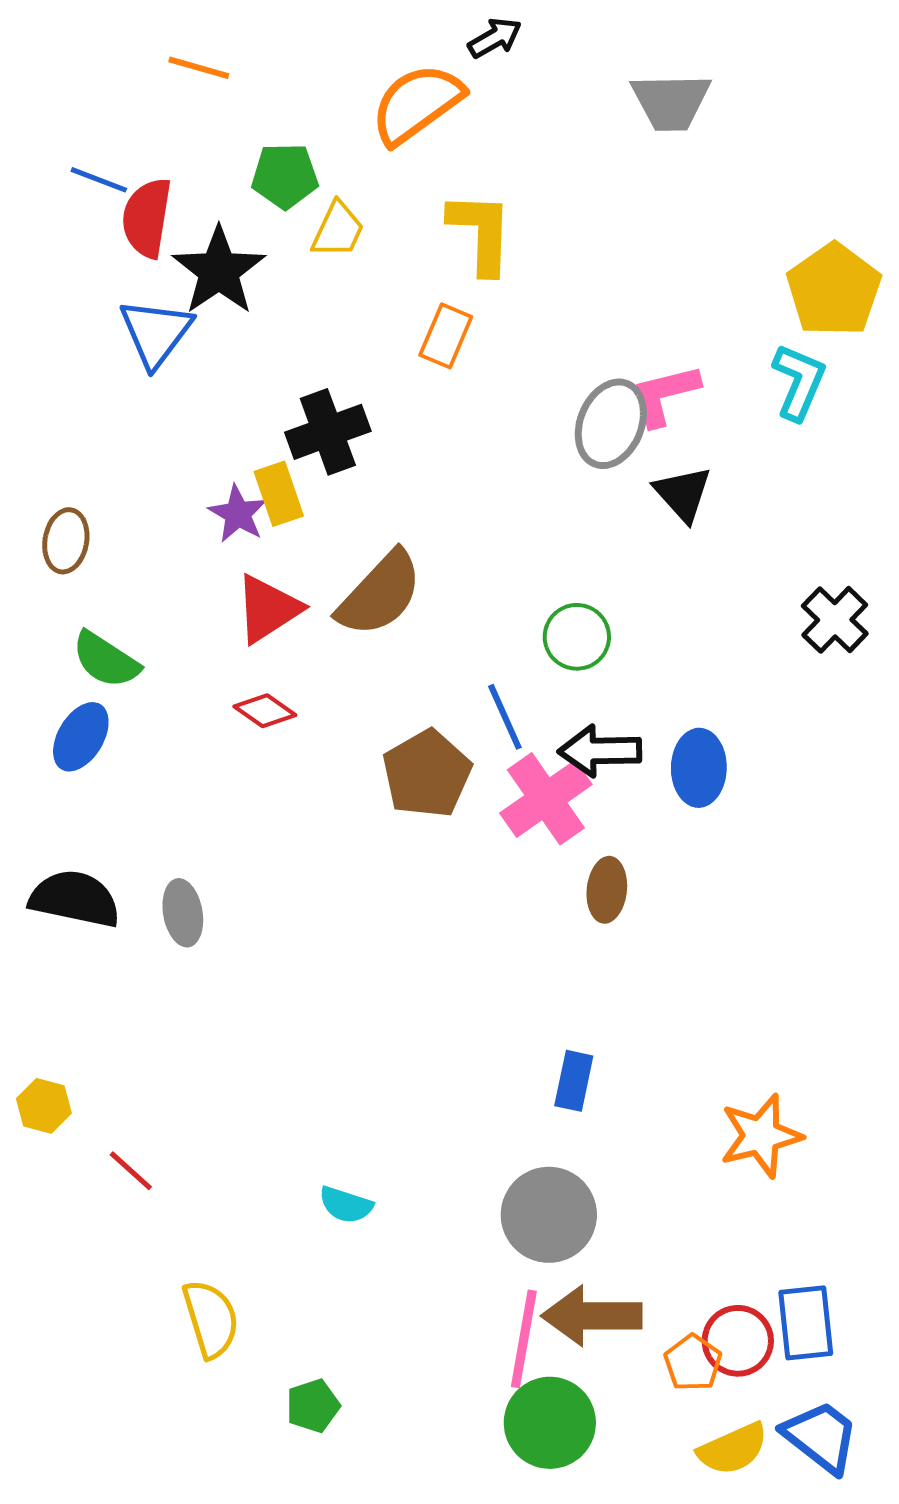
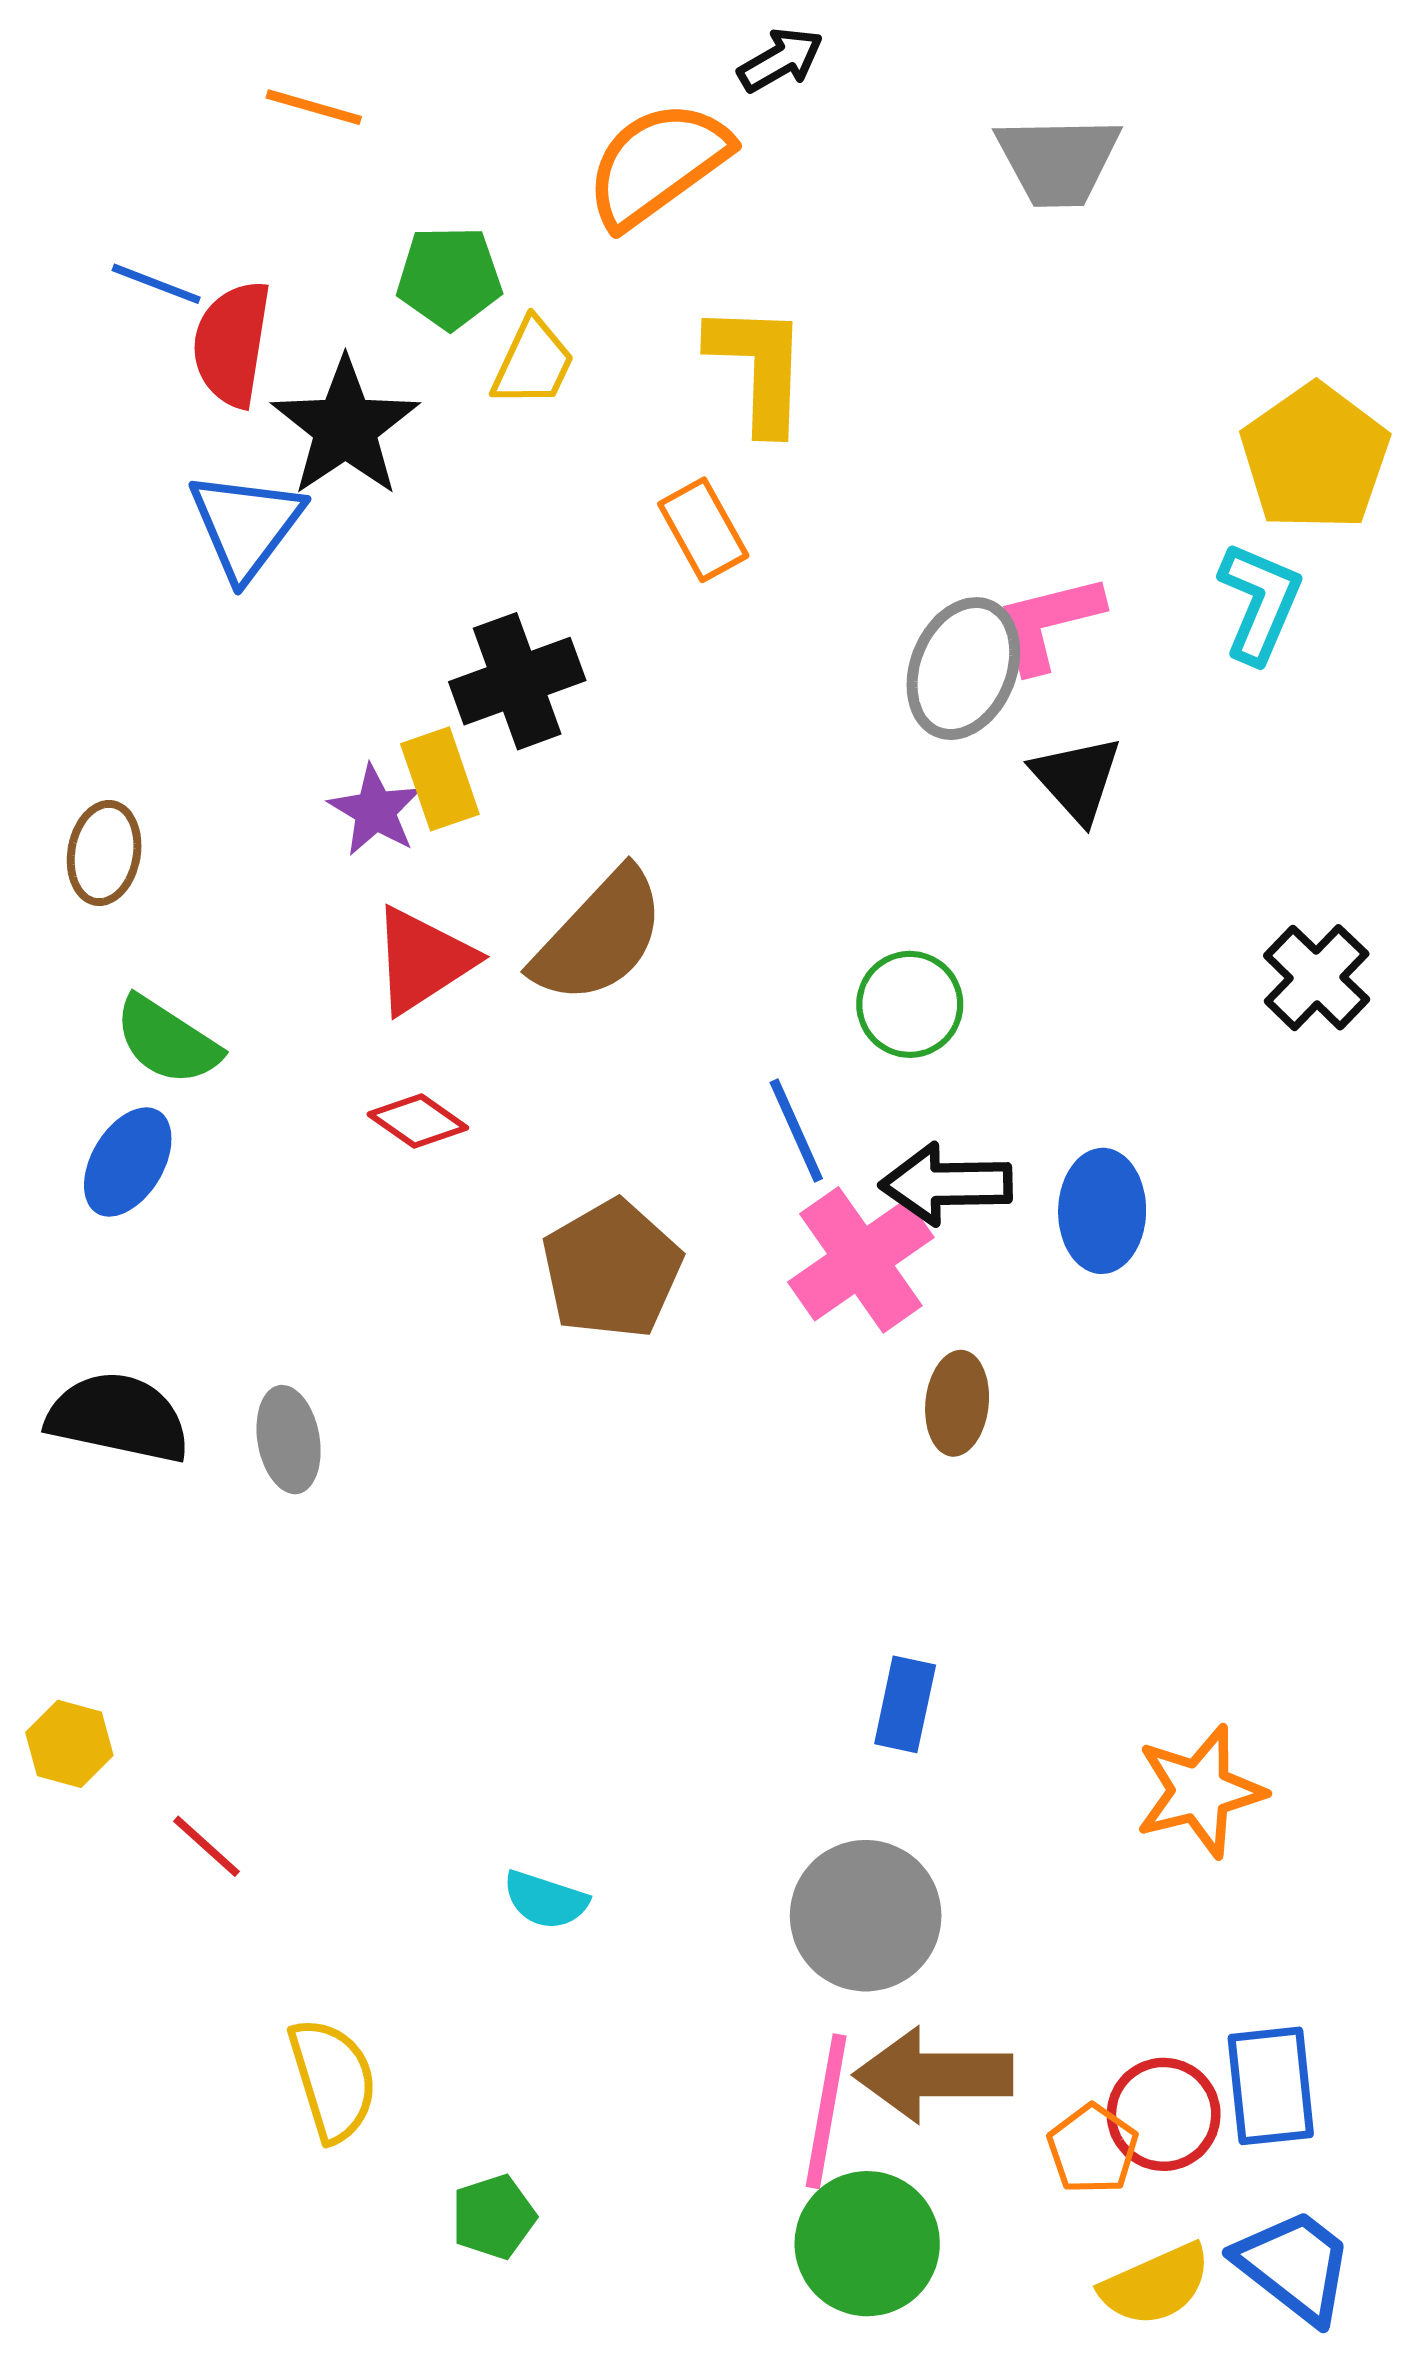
orange rectangle: (446, 336) -> (703, 530), turned -52
brown pentagon: (427, 774) -> (612, 1269), moved

